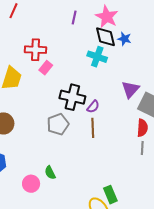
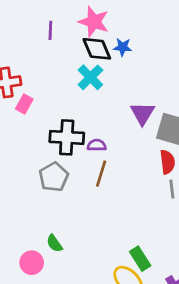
cyan cross: (97, 57) -> (90, 77), turned 36
purple semicircle: (93, 107) -> (97, 145), turned -120
brown line: (93, 128) -> (101, 174), turned 30

